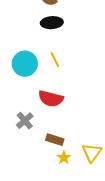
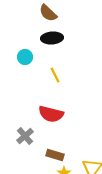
cyan circle: (25, 64) -> (25, 57), moved, size x0.6

